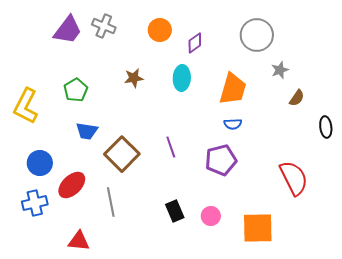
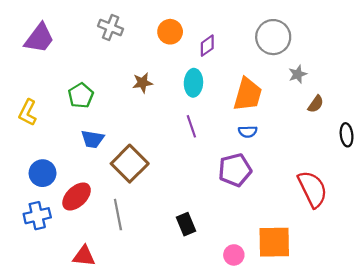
purple trapezoid: (68, 30) -> (39, 38), moved
yellow L-shape: (26, 106) -> (28, 113), size x0.7
purple line: (171, 147) -> (191, 126), moved
pink circle: (211, 216) -> (234, 255), moved

